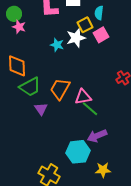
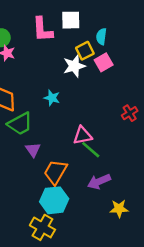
cyan star: (57, 45) -> (52, 98), moved
orange trapezoid: (60, 89) -> (55, 172), moved
cyan hexagon: (78, 152) -> (54, 200), moved
yellow star: (103, 170) -> (119, 209), moved

